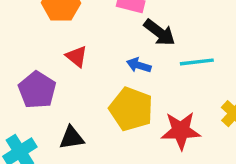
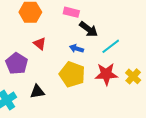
cyan line: (197, 62) -> (111, 46), turned -30
red star: (181, 131) -> (106, 74), moved

